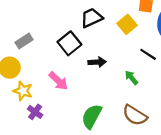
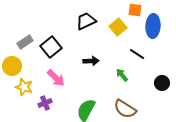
black square: (69, 43) -> (51, 47), moved
purple cross: (35, 112) -> (45, 103), moved, turned 32

